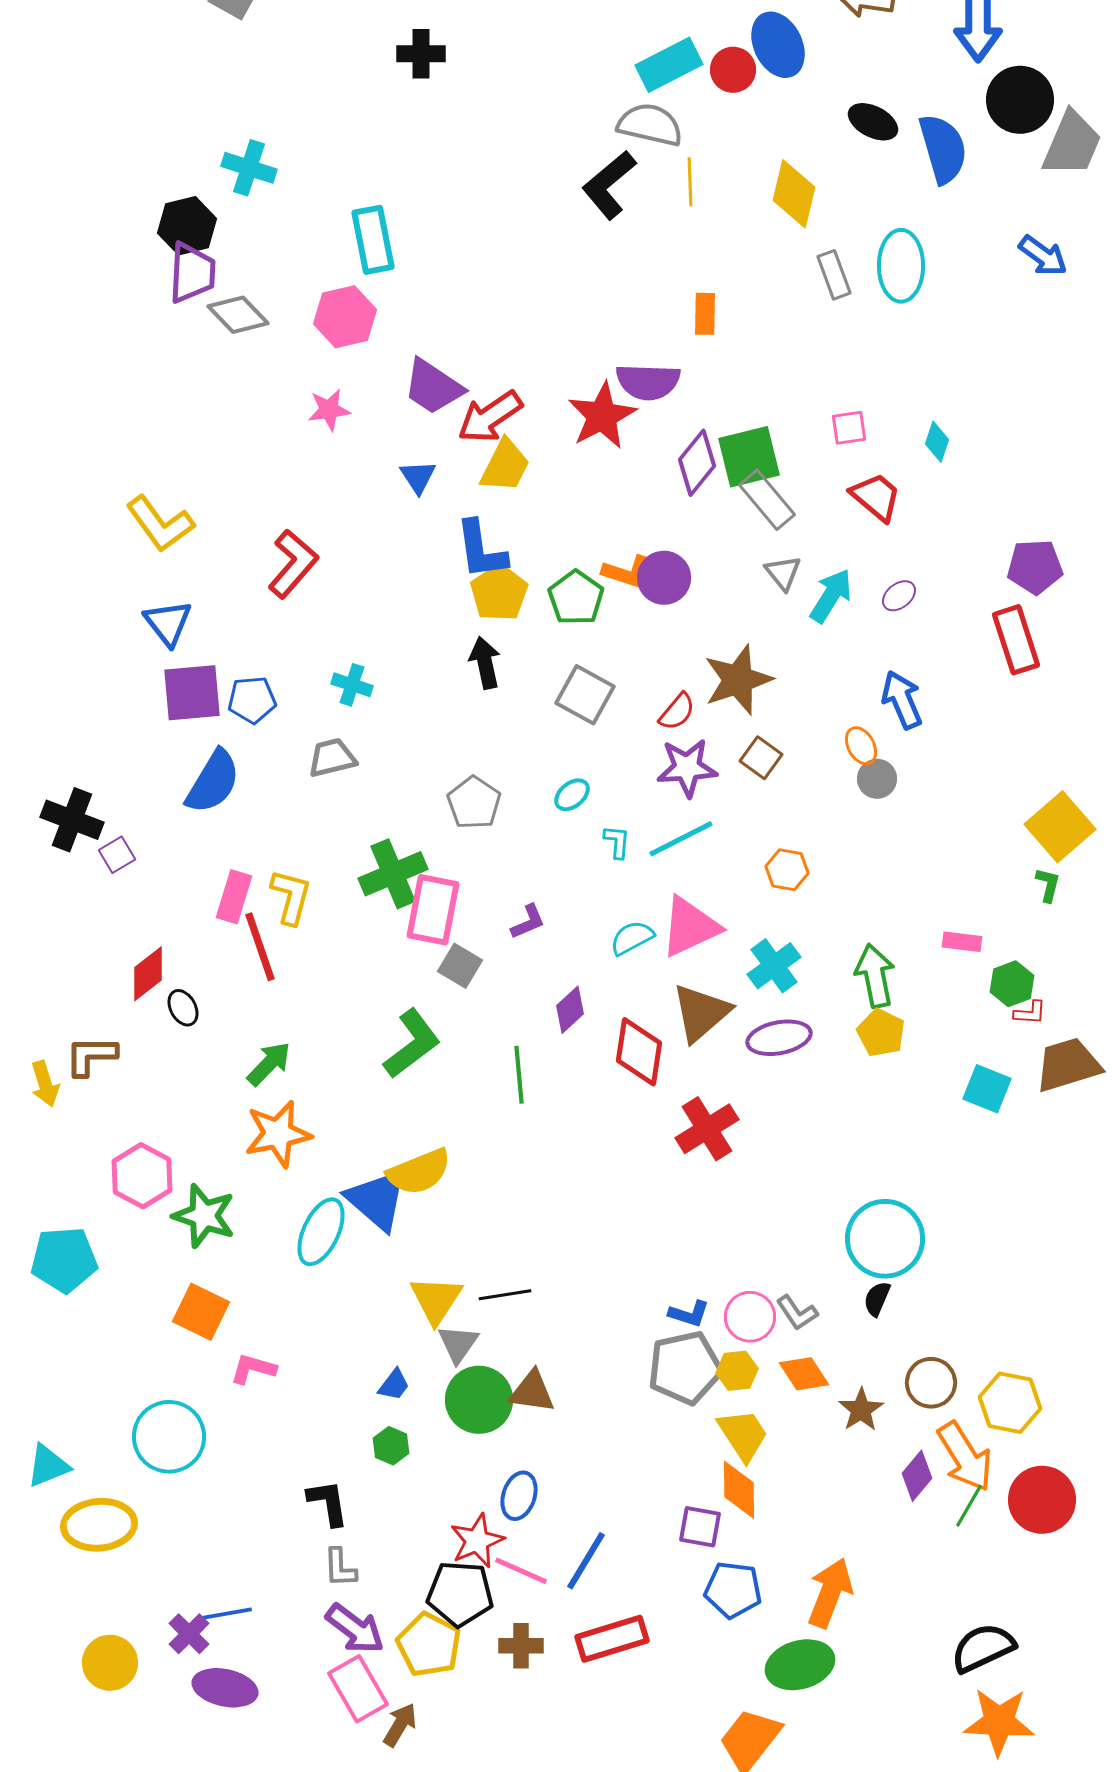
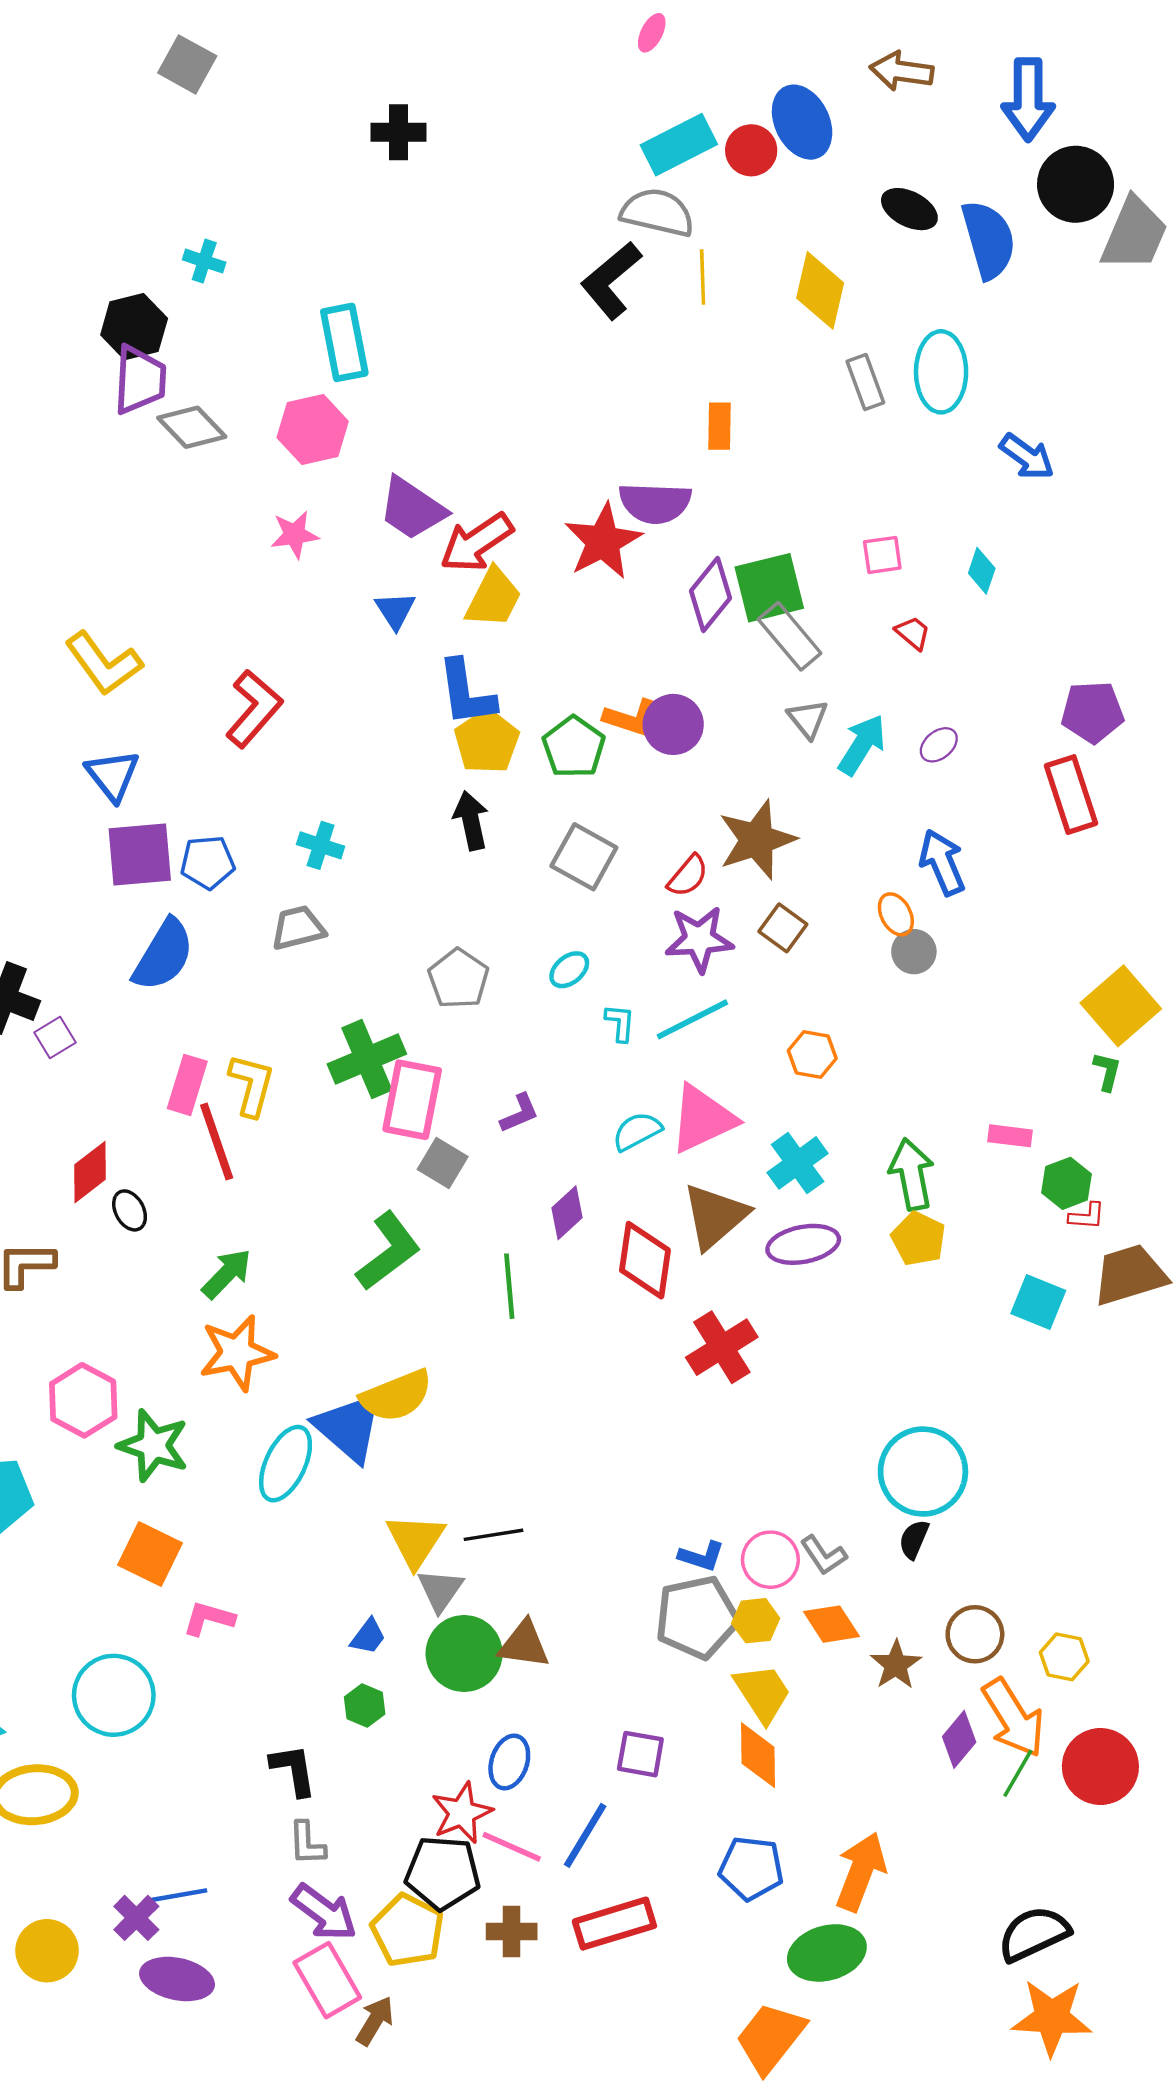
cyan cross: (249, 168) -> (204, 261), size x0.7
blue arrow: (1043, 256) -> (1027, 457), moved
red trapezoid: (876, 497) -> (913, 633), size x0.6
yellow hexagon: (1010, 1403) -> (1064, 1657), size x0.7
purple square: (700, 1527) -> (640, 1754), moved

